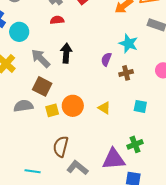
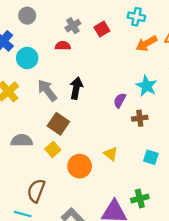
red semicircle: (57, 20) -> (63, 46), moved
brown square: (42, 86) -> (58, 124), moved
orange circle: (73, 106) -> (80, 166), moved
yellow square: (52, 110) -> (53, 149), turned -32
brown semicircle: (61, 147) -> (36, 191), moved

